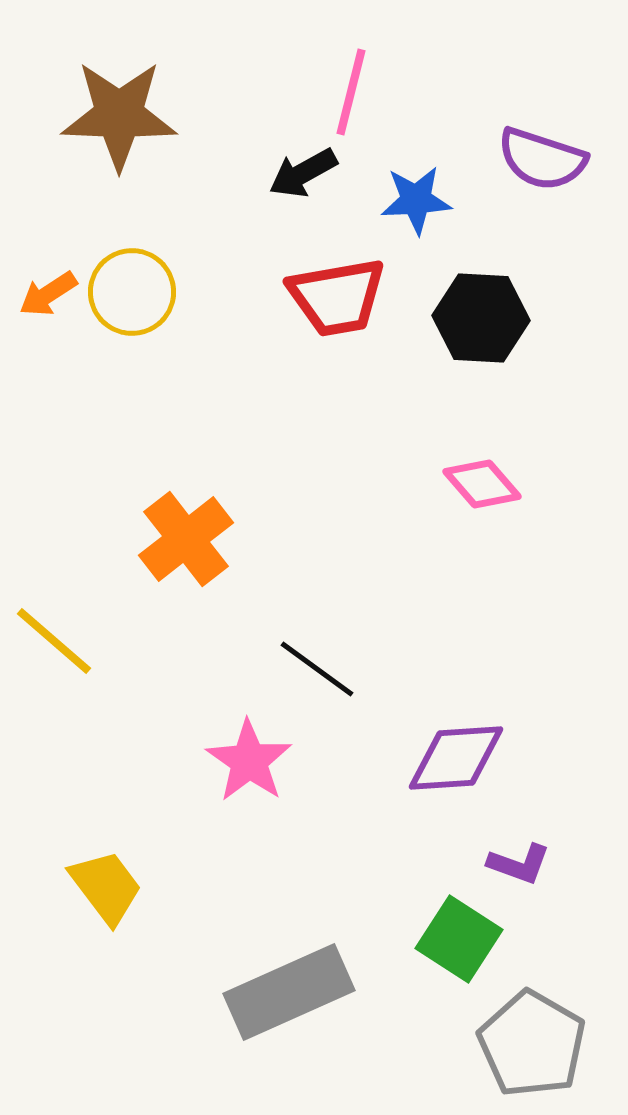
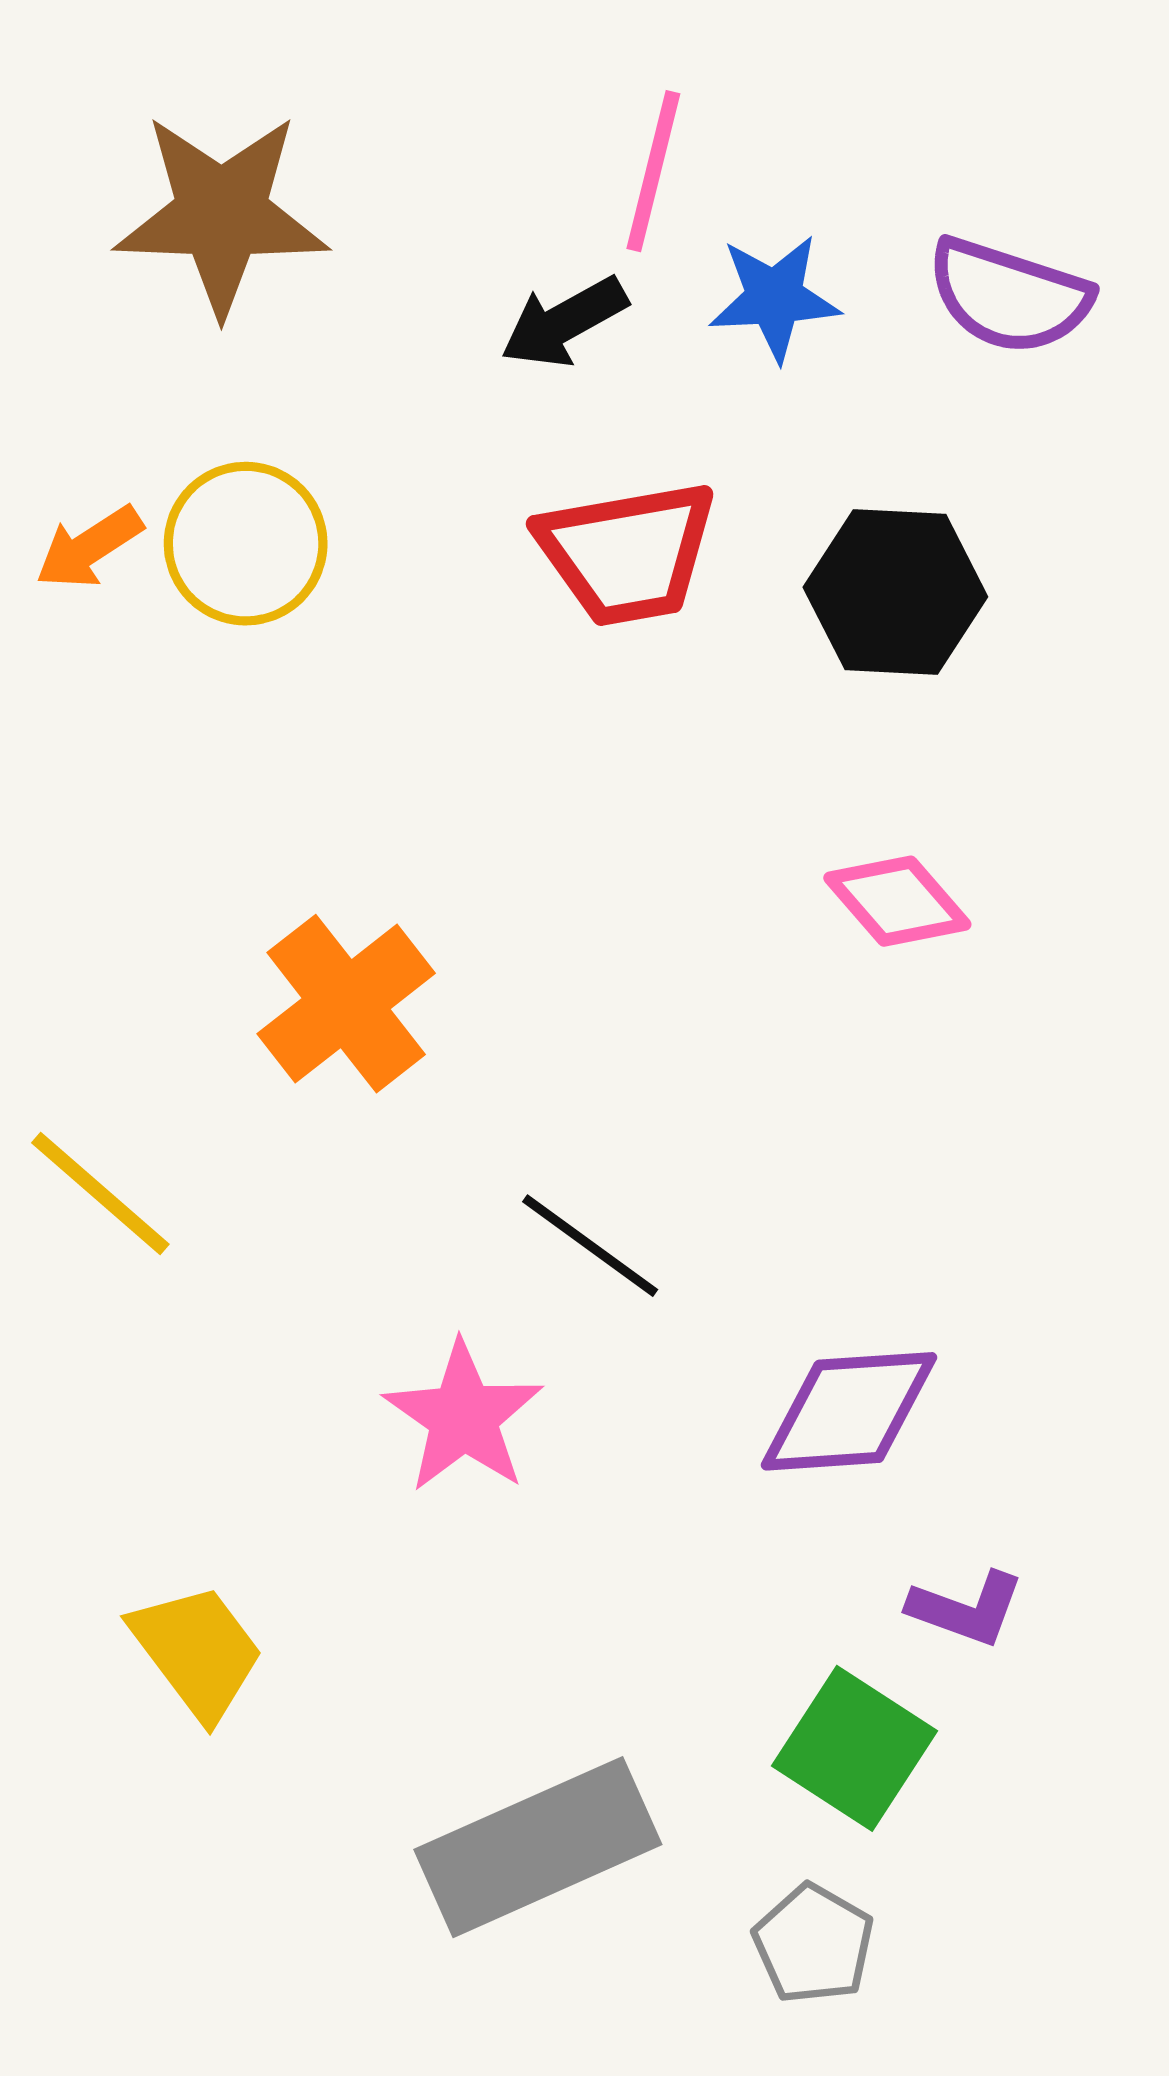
blue star: (416, 200) -> (774, 298), moved
gray pentagon: (532, 1044) -> (814, 1944), moved, size x0.6

